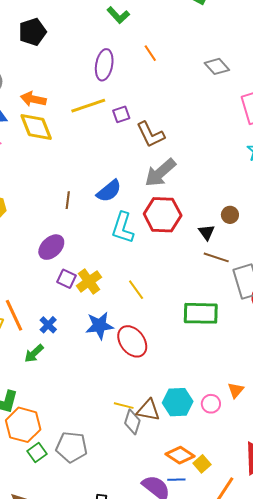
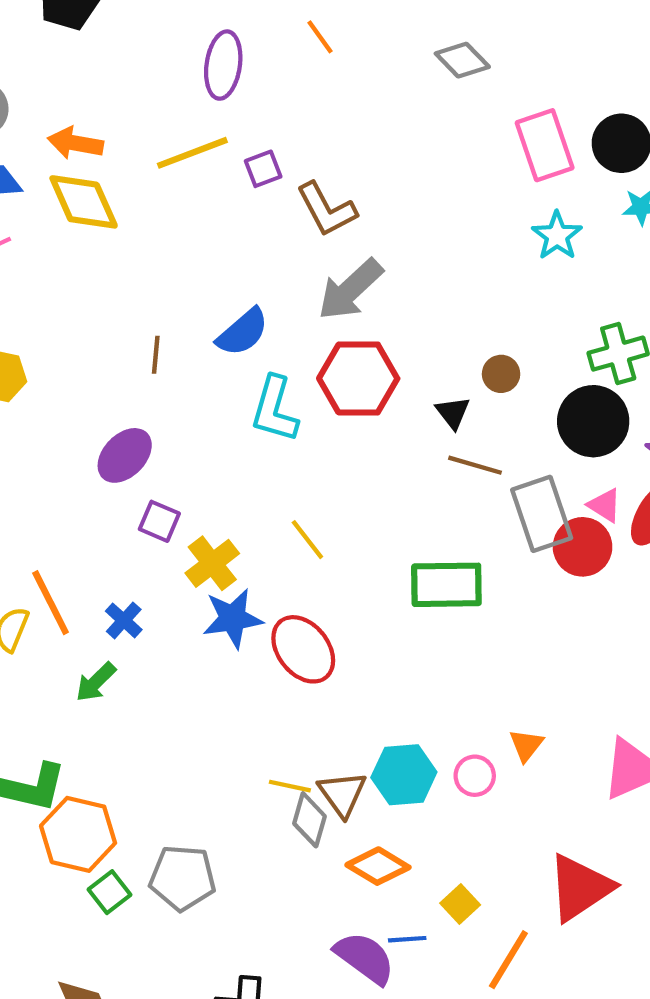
yellow cross: (89, 281) -> (212, 563), moved
brown triangle: (148, 410) -> (342, 794), turned 45
orange diamond: (180, 455) -> (378, 866), moved

